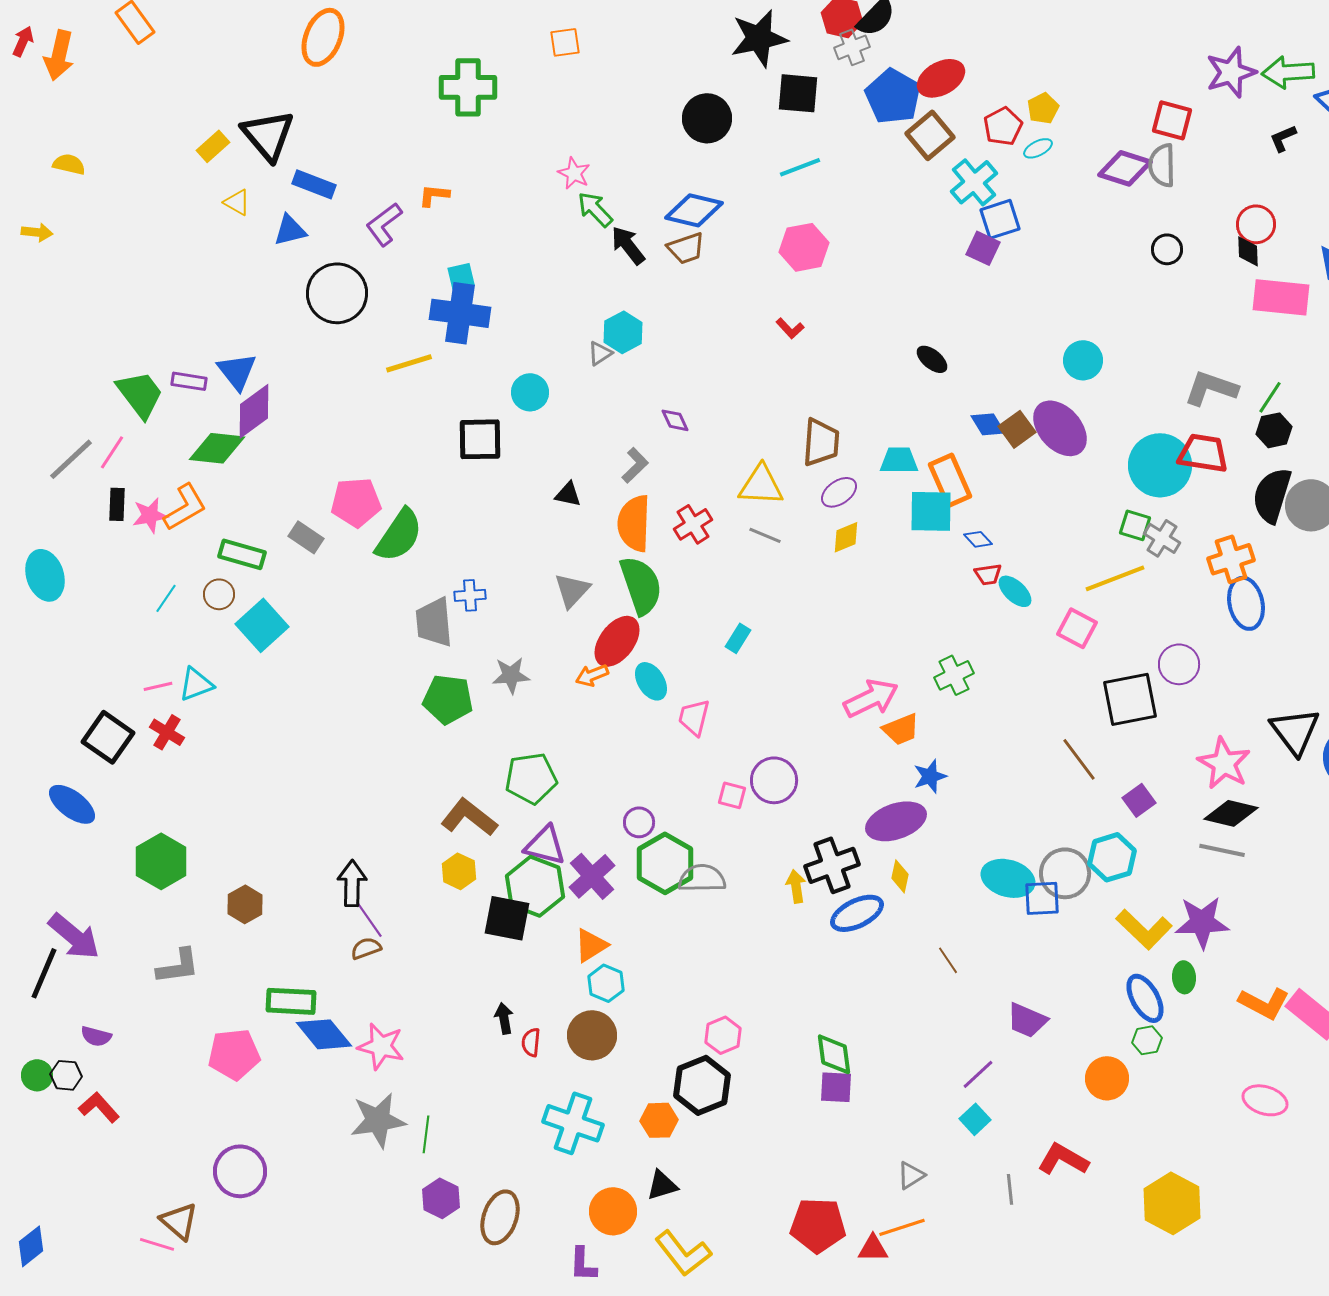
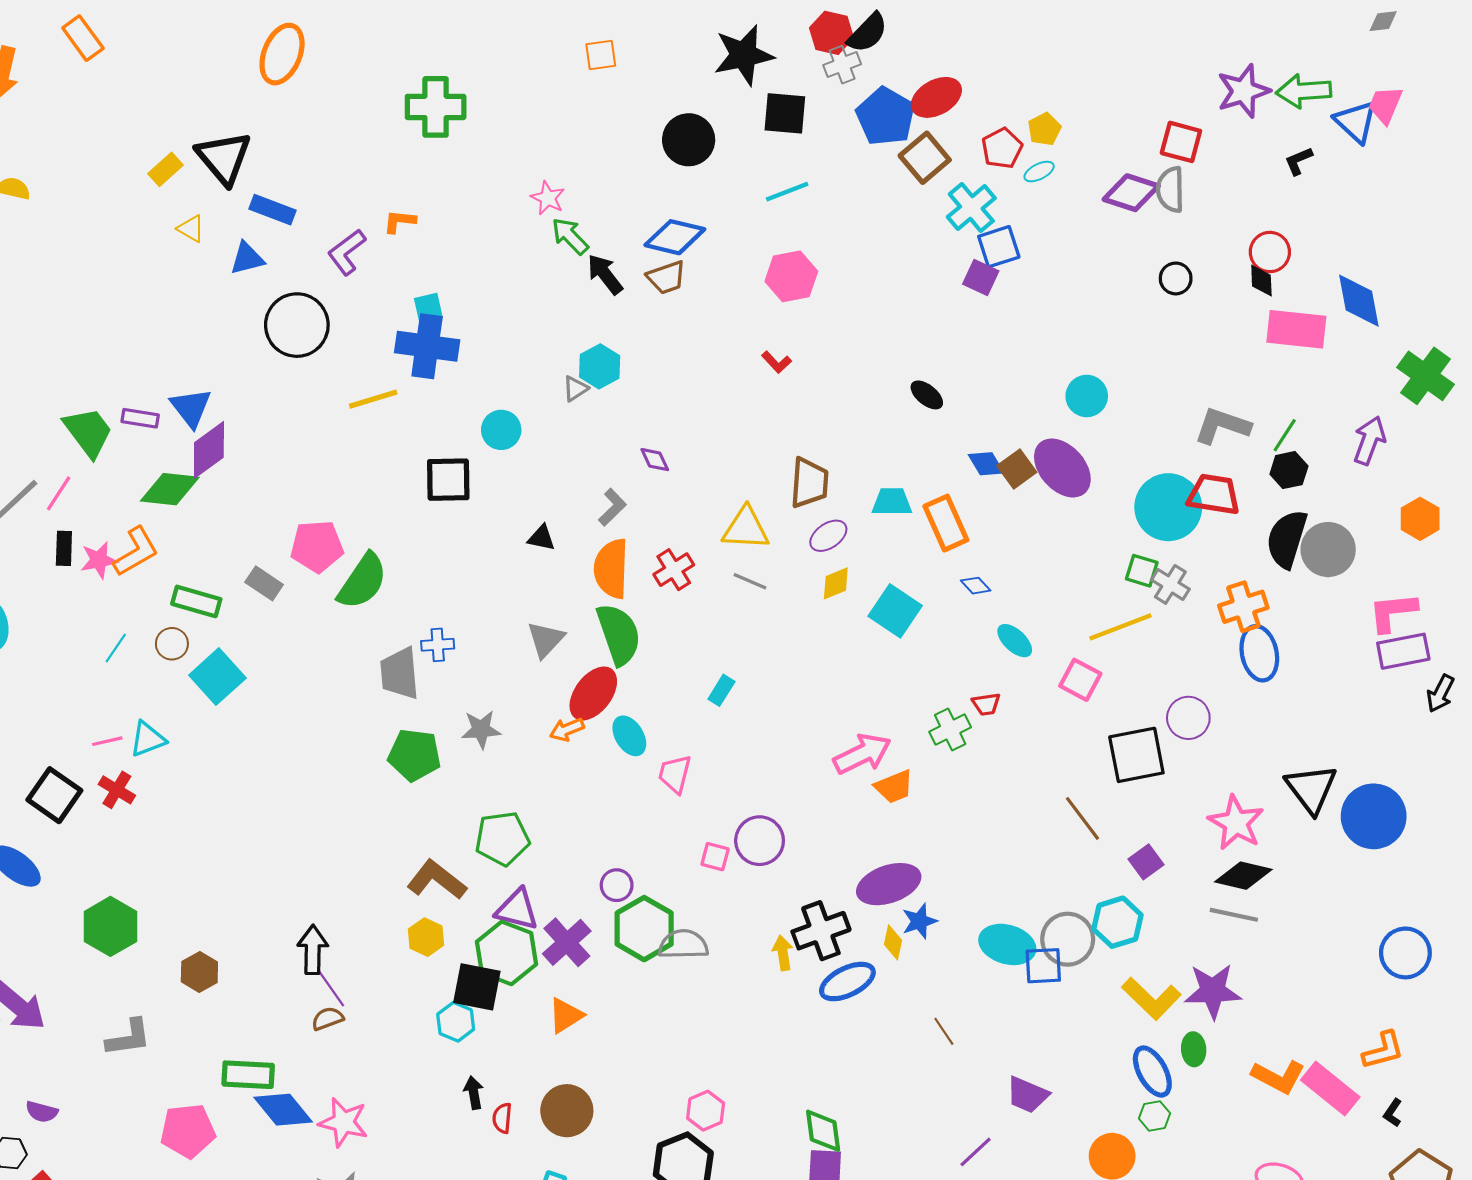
orange square: (565, 42) -> (601, 55), moved
cyan square: (931, 511) -> (895, 611), moved, turned 33
red trapezoid: (988, 574) -> (986, 704), moved
blue star: (930, 776) -> (919, 921), moved
cyan hexagon: (606, 983) -> (456, 1022), moved

